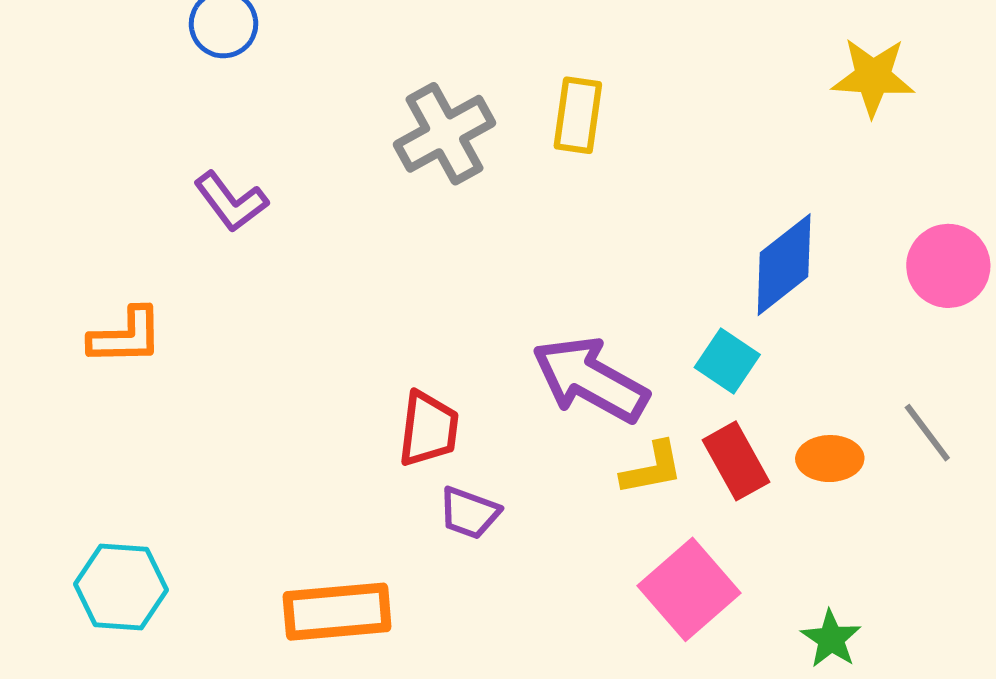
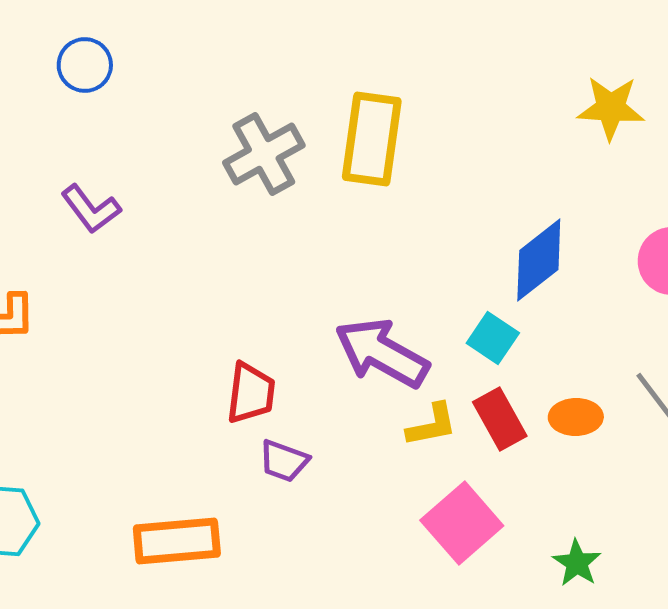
yellow rectangle: (578, 115) -> (372, 139), size x1.5

